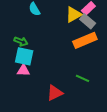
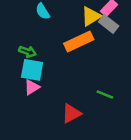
orange rectangle: (85, 40) -> (79, 42), moved
pink triangle: (23, 70) -> (32, 87), turned -32

